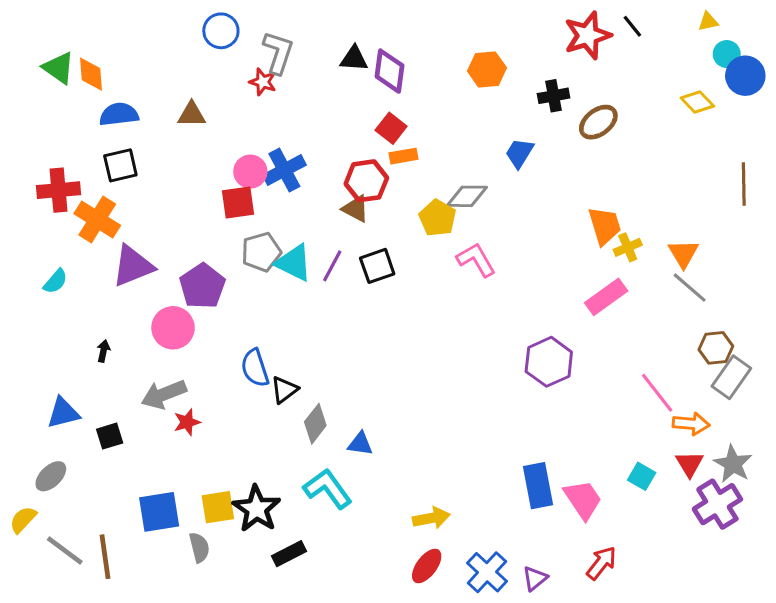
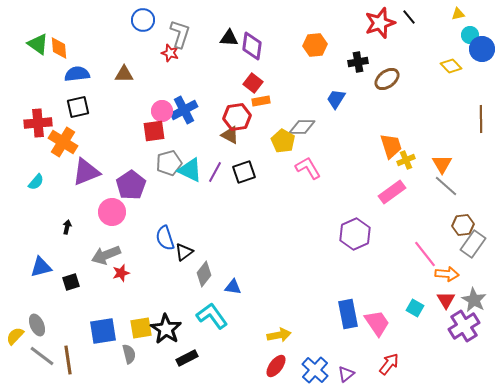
gray ellipse: (51, 476) -> (37, 325), moved, turned -70

